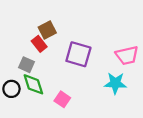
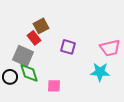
purple square: (78, 54) -> (68, 47), size x0.7
gray square: (26, 65) -> (23, 56), size x1.5
pink square: (62, 99) -> (54, 86), turned -32

